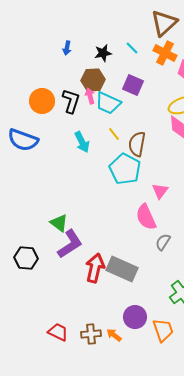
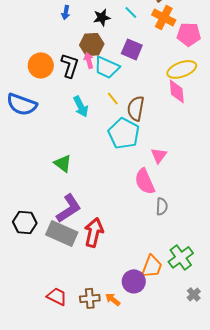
green triangle: (59, 223) -> (63, 163), moved
gray semicircle: (163, 242) -> (162, 206), turned 150
gray rectangle: (122, 269) -> (62, 233), moved
orange trapezoid: (163, 330) -> (152, 266), moved, turned 40

